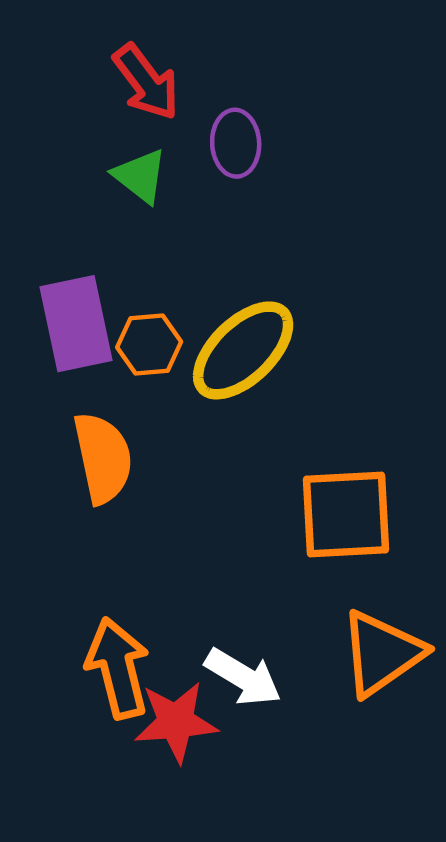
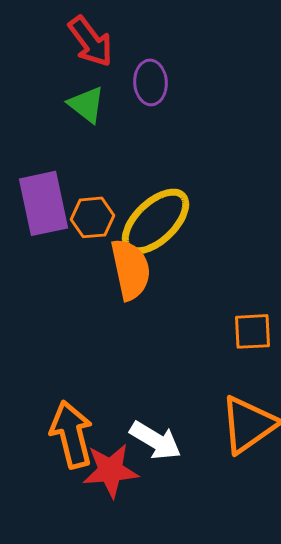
orange semicircle: (103, 458) -> (130, 269), moved
orange square: (346, 515) -> (252, 331), moved, size x0.6

